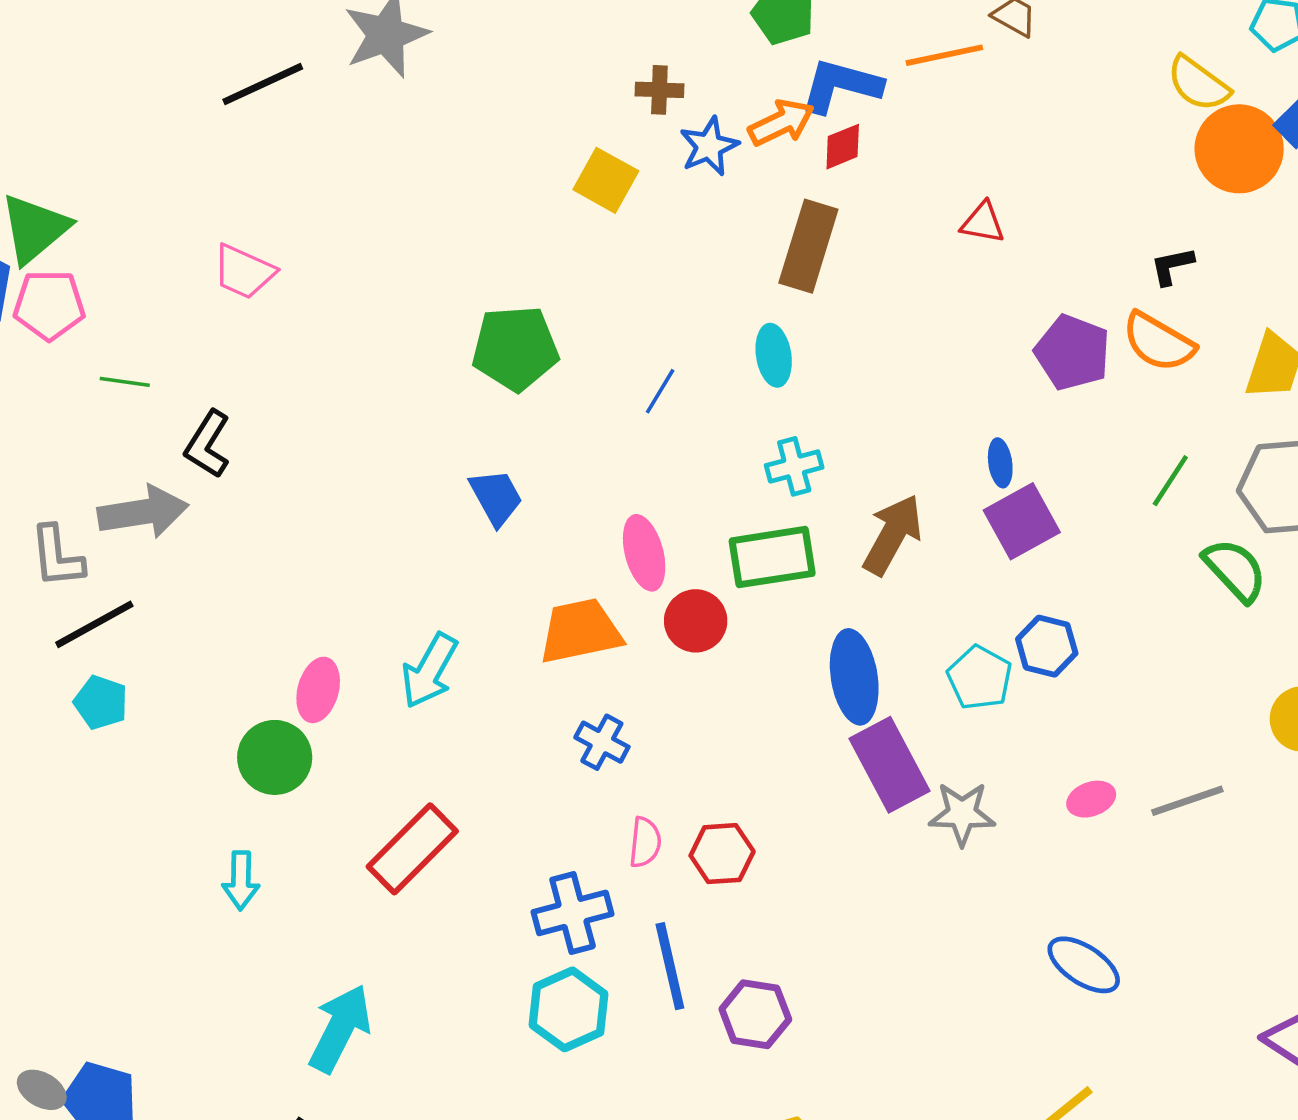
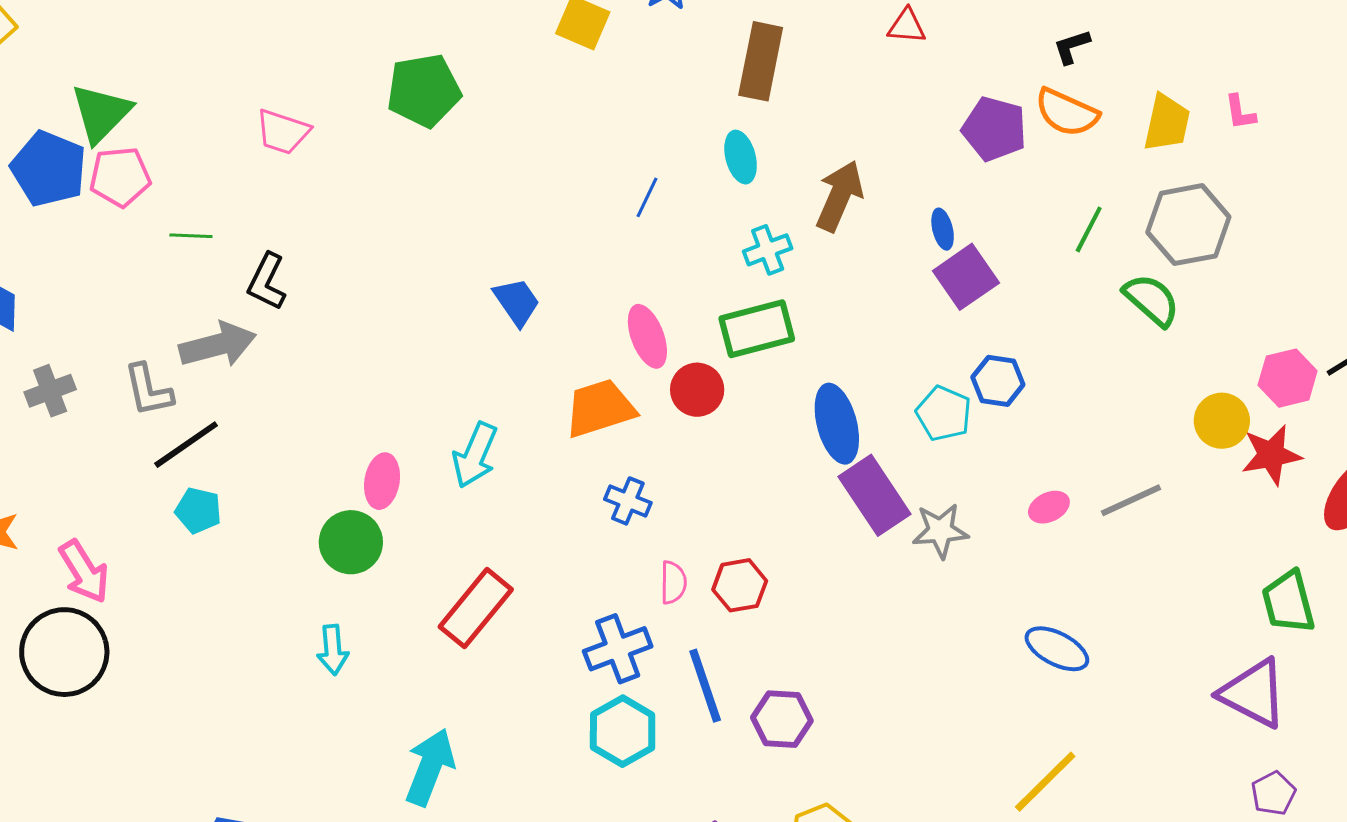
green pentagon: (515, 348) -> (424, 90), moved
brown arrow: (893, 535) -> (840, 196), moved

